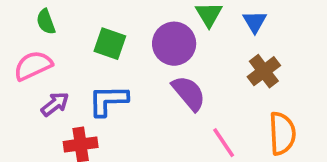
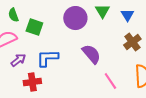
green square: (110, 44) -> (34, 27), moved
purple circle: (174, 44) -> (75, 18), moved

